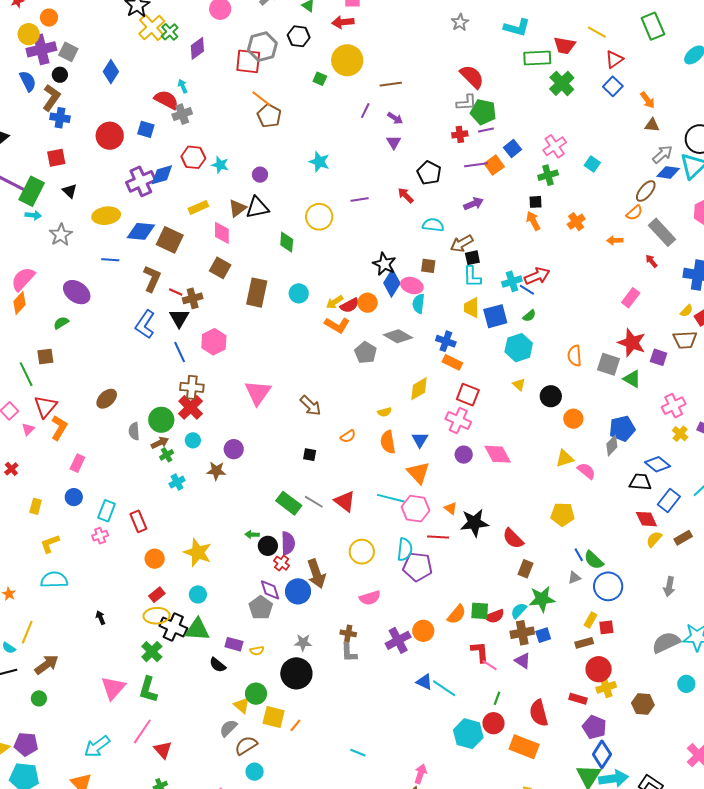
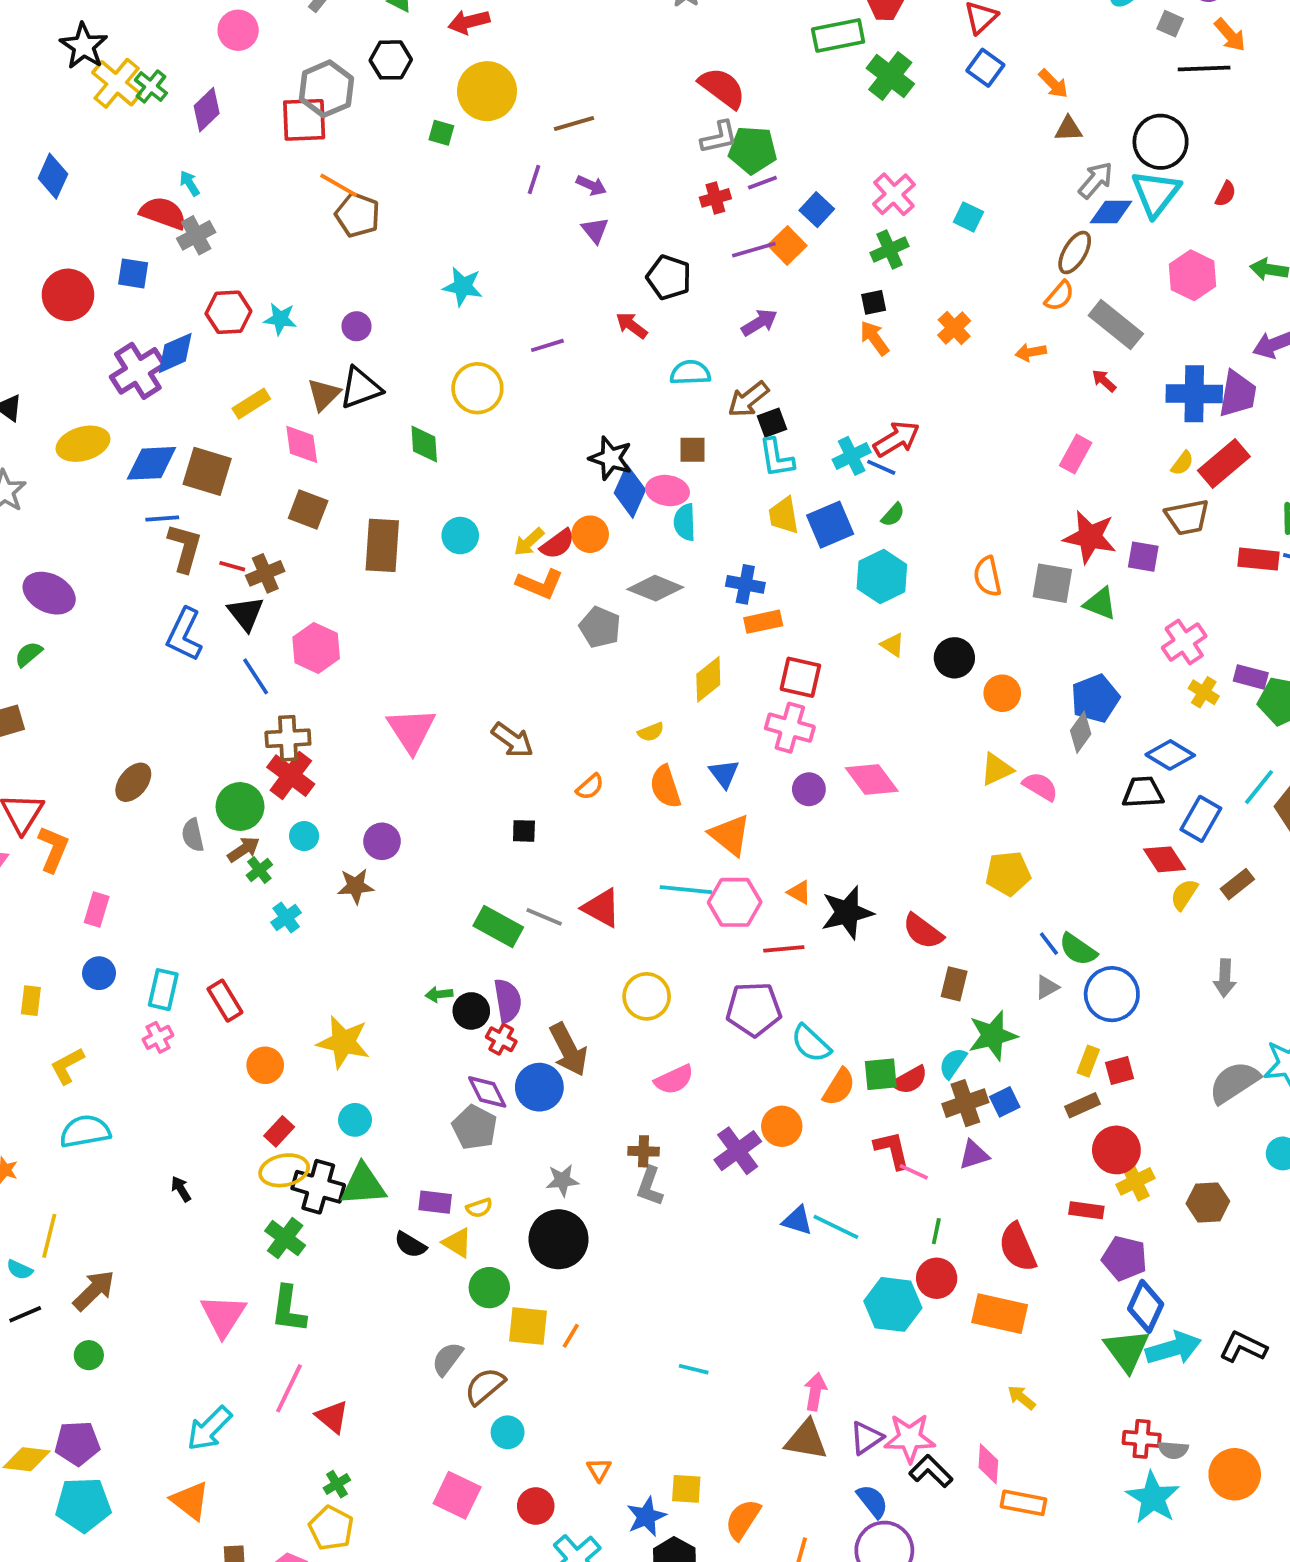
blue line: (110, 260) -> (162, 519), moved
orange rectangle: (452, 362) -> (763, 622), turned -30
cyan semicircle: (405, 549) -> (811, 1043), moved, turned 135
gray L-shape: (349, 652) -> (650, 1186), turned 30
purple triangle: (523, 661) -> (974, 1155), turned -42
yellow triangle: (242, 705) -> (457, 1243), moved

